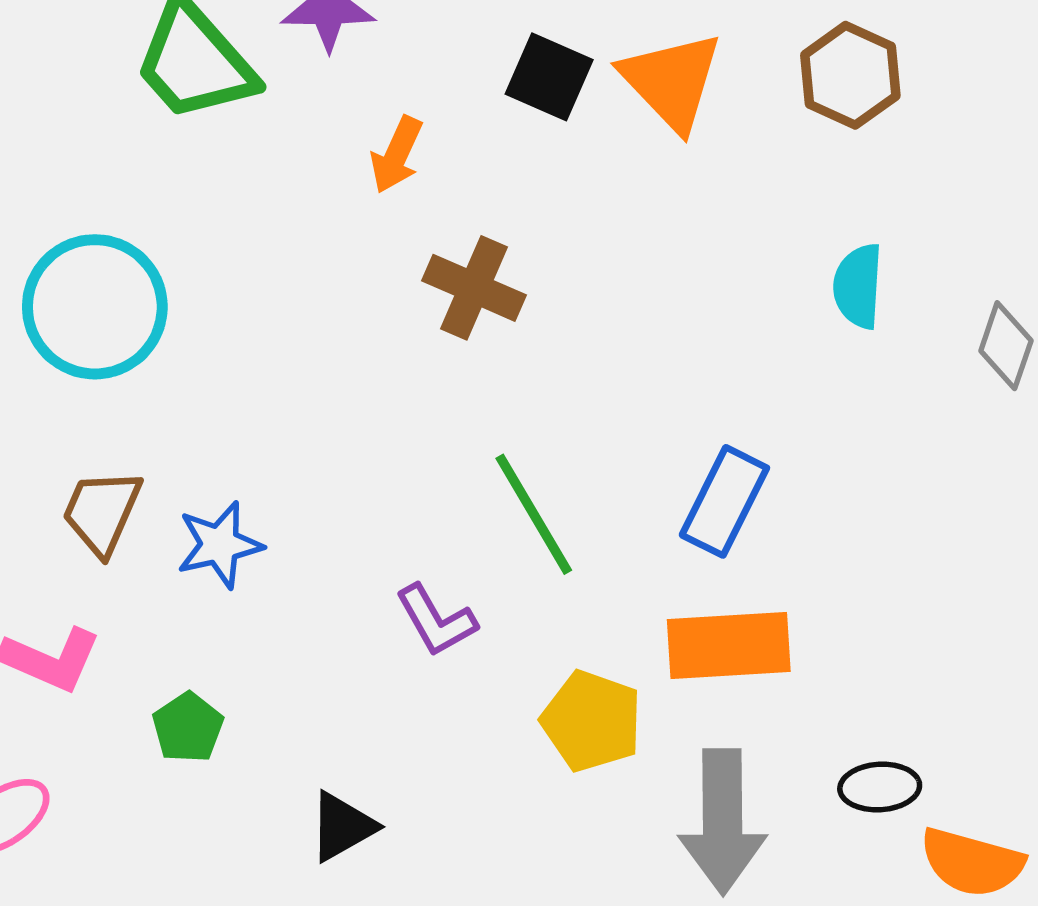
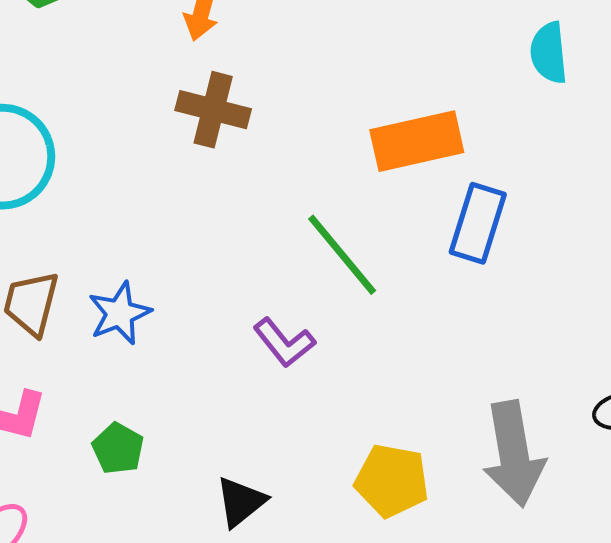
brown cross: (474, 288) -> (213, 110), moved
orange rectangle: (729, 646) -> (417, 141), moved
yellow pentagon: (592, 721) -> (392, 481), moved

